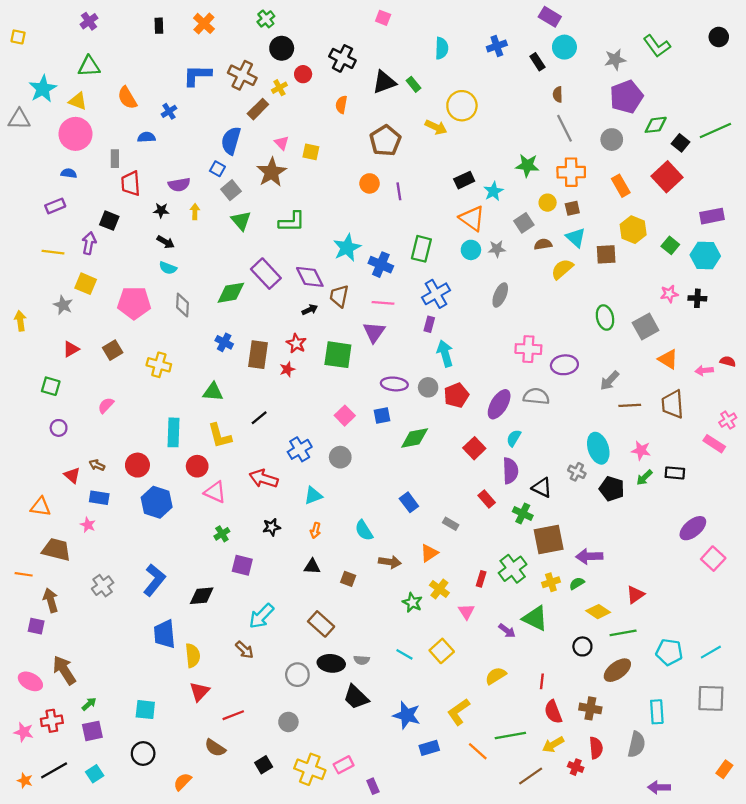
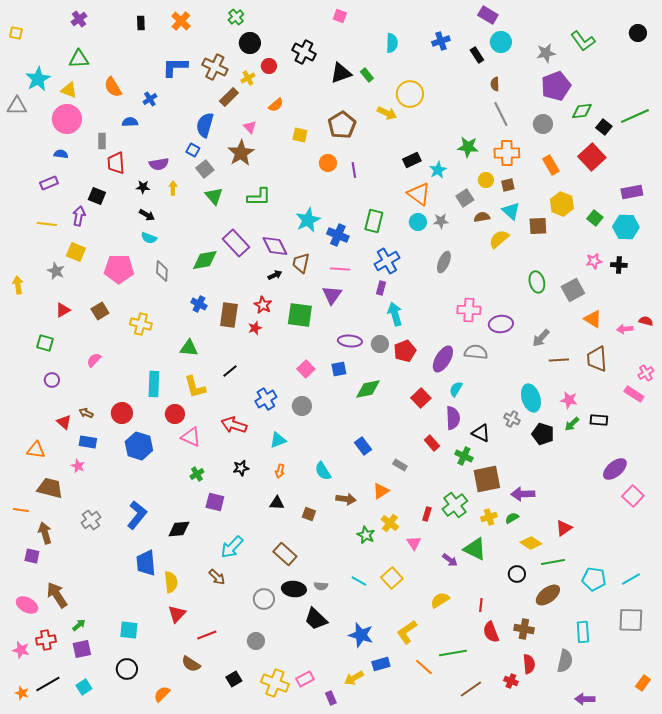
orange semicircle: (341, 105) -> (276, 105), moved, turned -140
yellow square: (311, 152) -> (300, 135), moved
yellow arrow: (553, 744) -> (354, 678), moved

